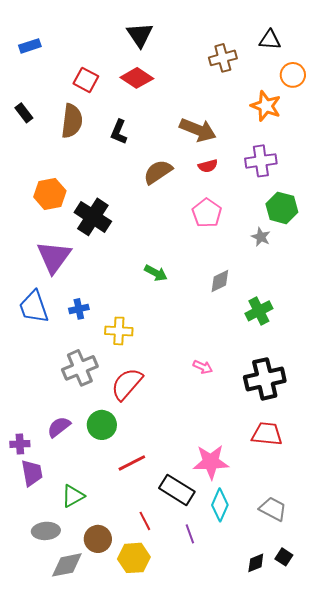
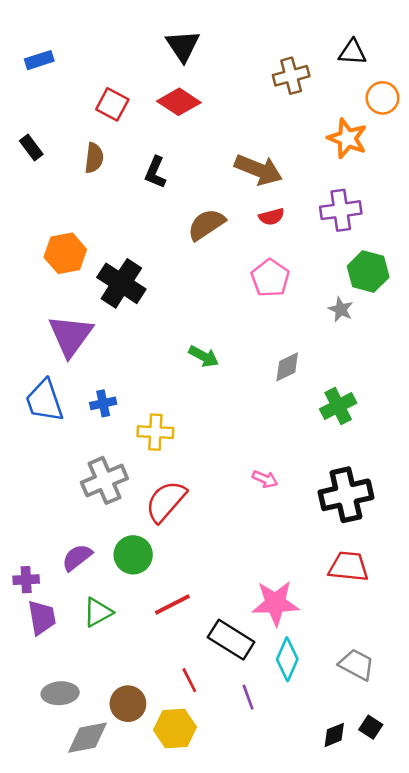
brown semicircle: (72, 121) -> (94, 158), size x0.7
green triangle: (73, 496) -> (98, 612), moved

